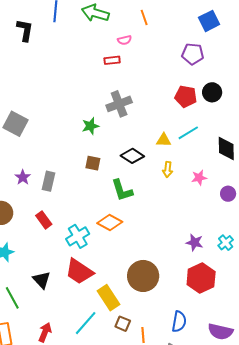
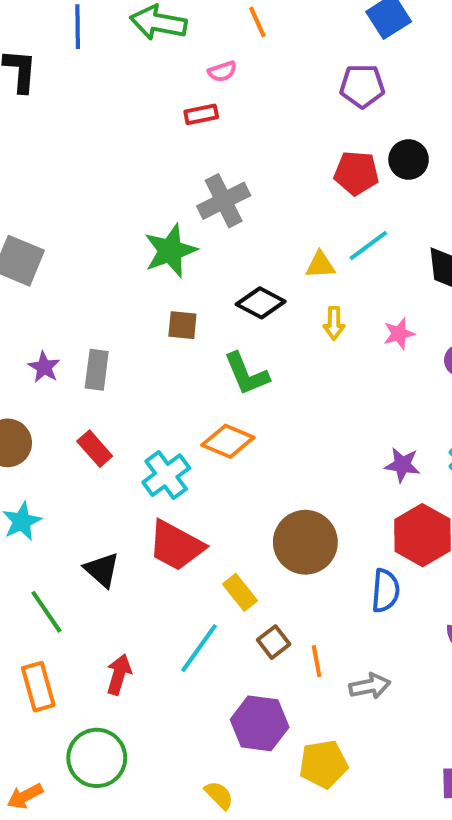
green star: (90, 126) -> (170, 251), size x1.5
yellow rectangle: (109, 298) -> (240, 592), size x0.7
blue semicircle: (179, 322) -> (385, 591), moved
brown square: (123, 324) -> (274, 642), turned 35

